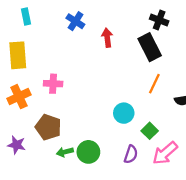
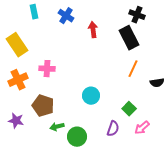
cyan rectangle: (26, 16) -> (34, 12), moved
yellow rectangle: (18, 55) -> (17, 45), turned -30
cyan circle: (124, 113) -> (91, 96), moved
green circle: (88, 152) -> (77, 137), moved
pink arrow: (165, 153) -> (142, 128), size x0.7

